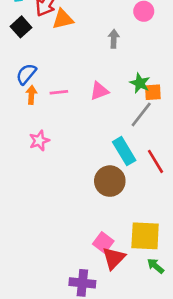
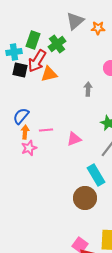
black square: (21, 27) -> (20, 70), moved, turned -35
pink triangle: (99, 91) -> (74, 139), moved
pink star: (39, 141) -> (29, 148), moved

